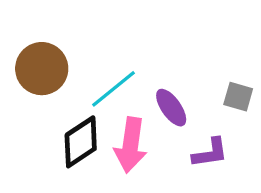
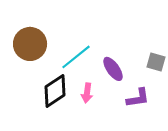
pink arrow: (131, 145) -> (87, 93), size x0.6

